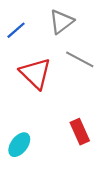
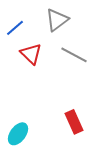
red triangle: (35, 73) -> (31, 54), moved, size x0.7

